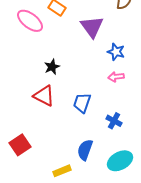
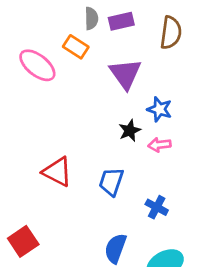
black star: (52, 67) -> (130, 131), moved

